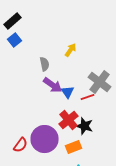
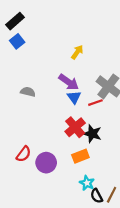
gray semicircle: (45, 64) -> (28, 92), moved, turned -64
purple arrow: (53, 85) -> (69, 82), moved
purple circle: (45, 139) -> (46, 163), moved, size x0.7

